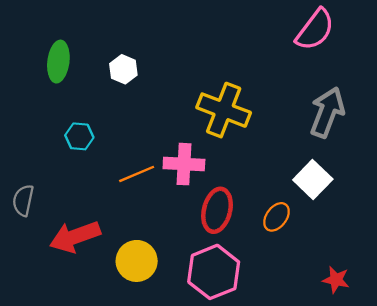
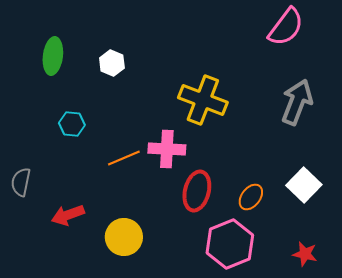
white square: (313, 179) -> (304, 185), moved
red arrow: (75, 237) -> (68, 215), size x0.7
pink hexagon: (214, 272) -> (230, 244), moved

